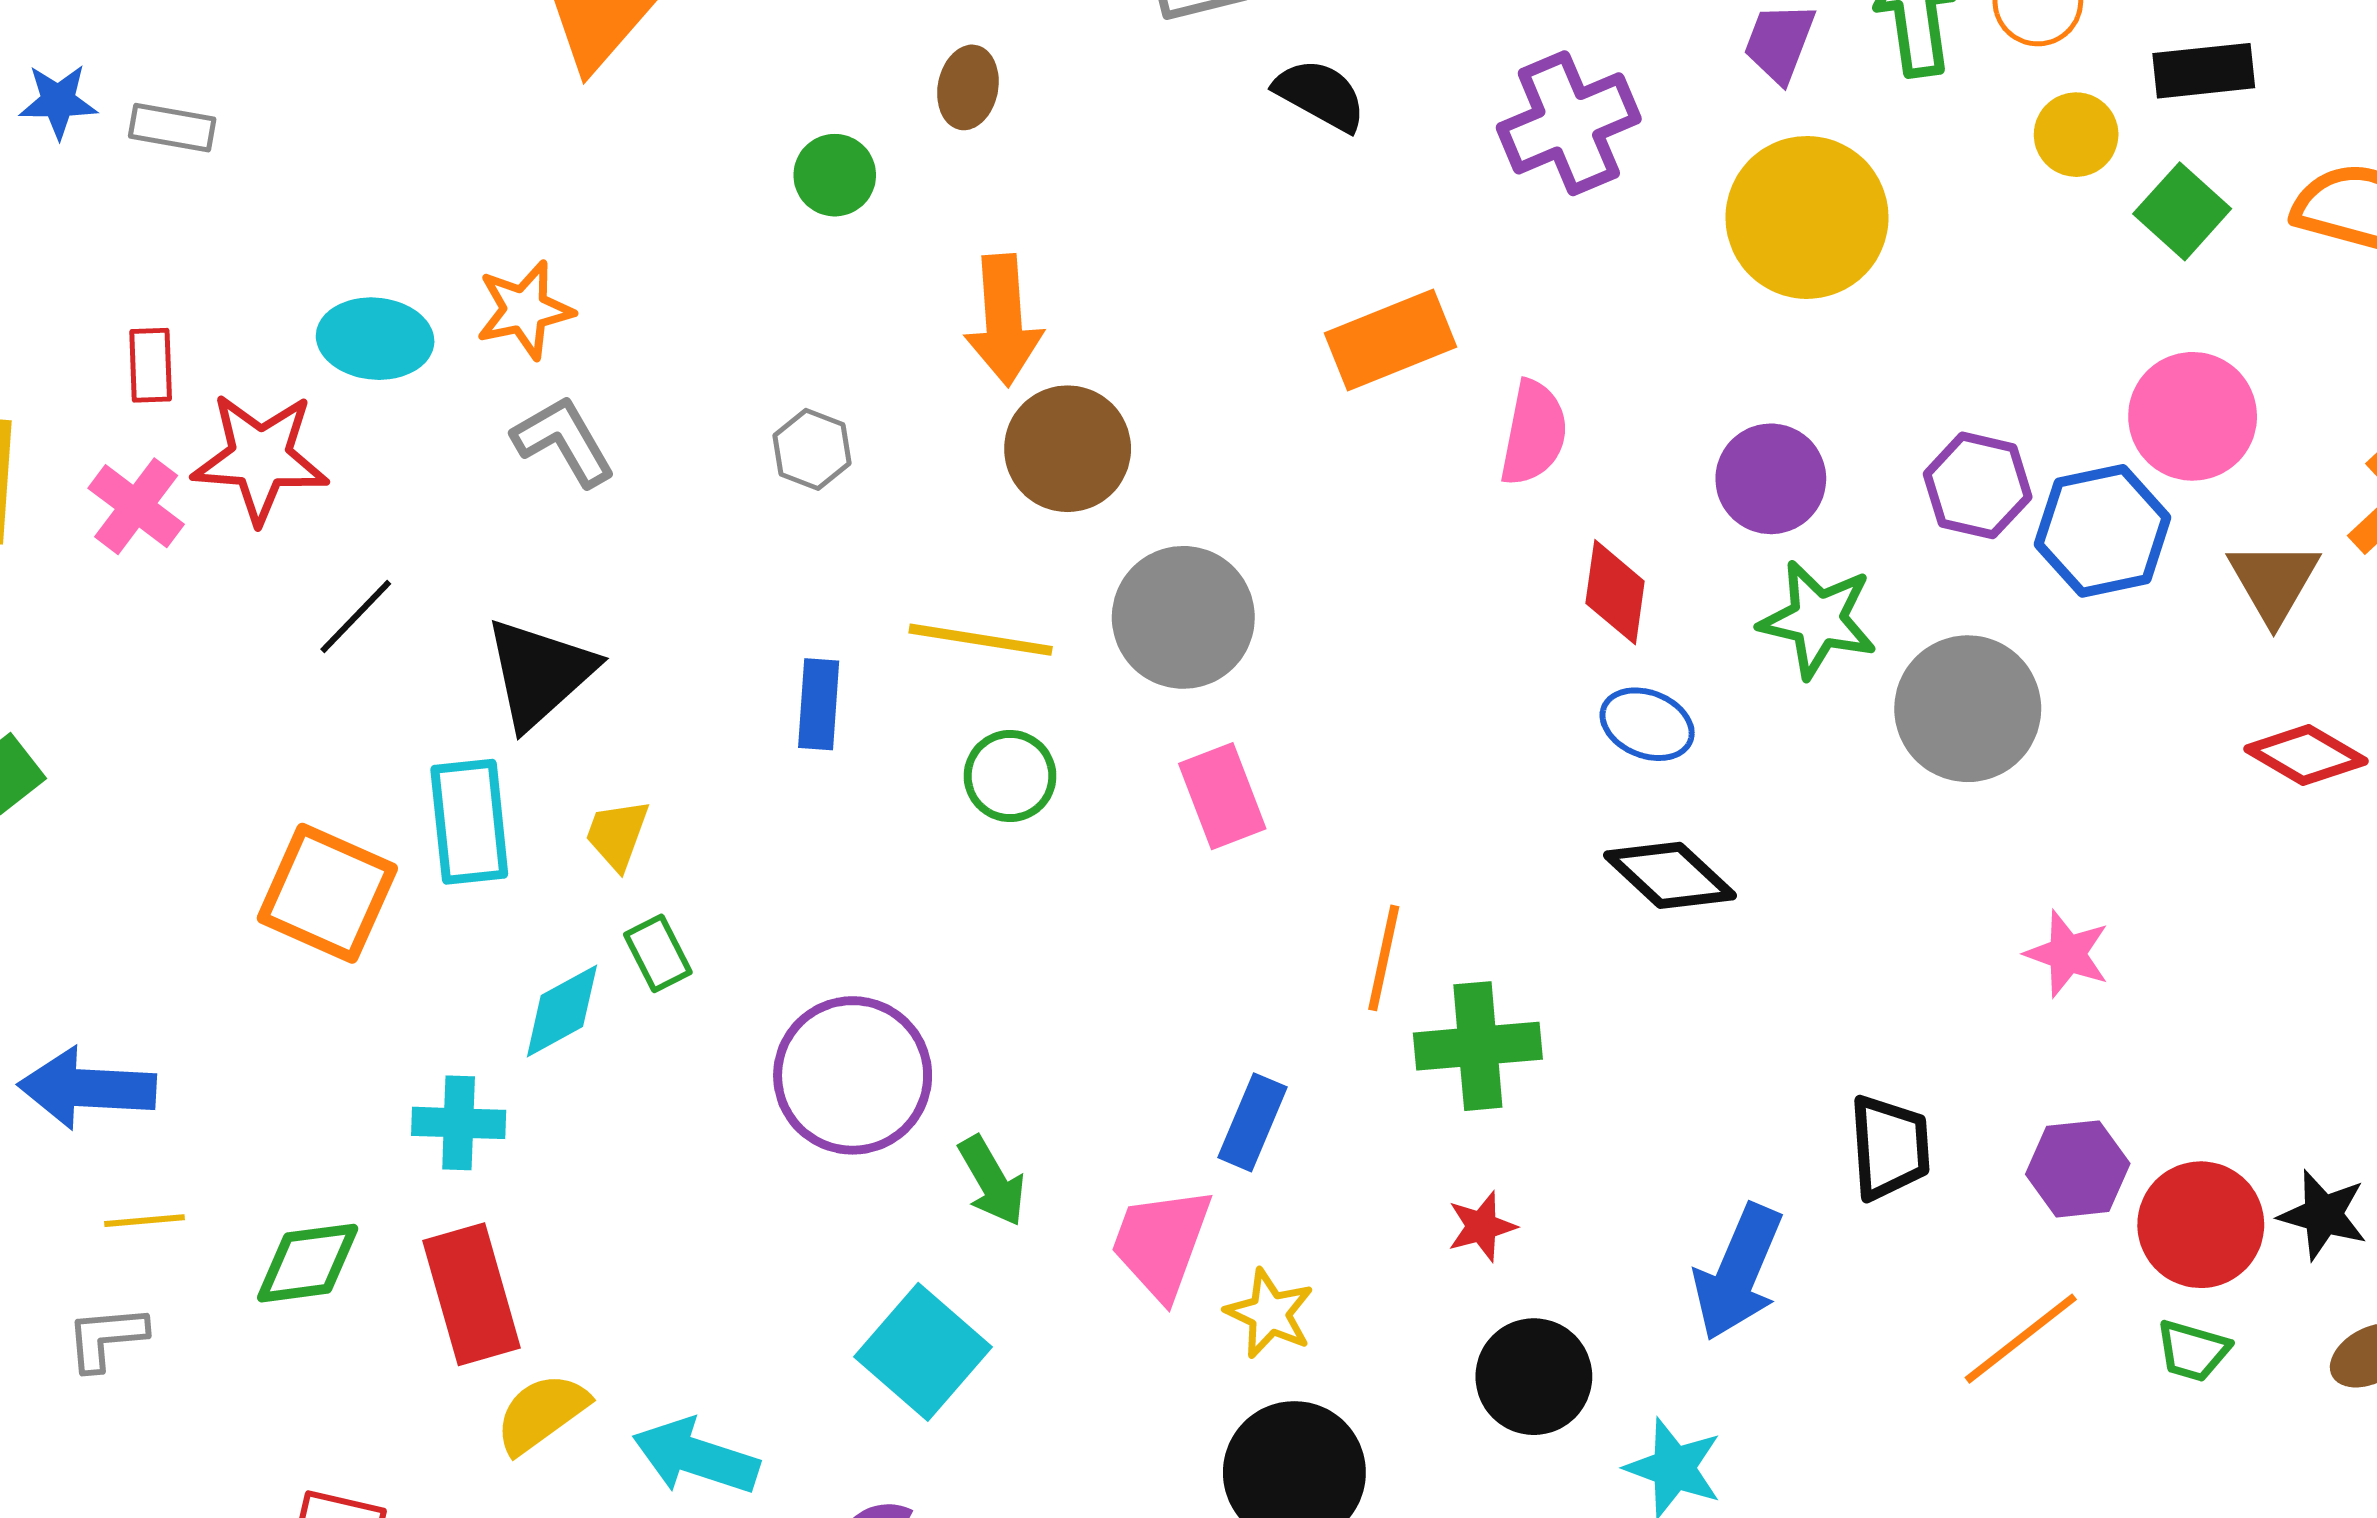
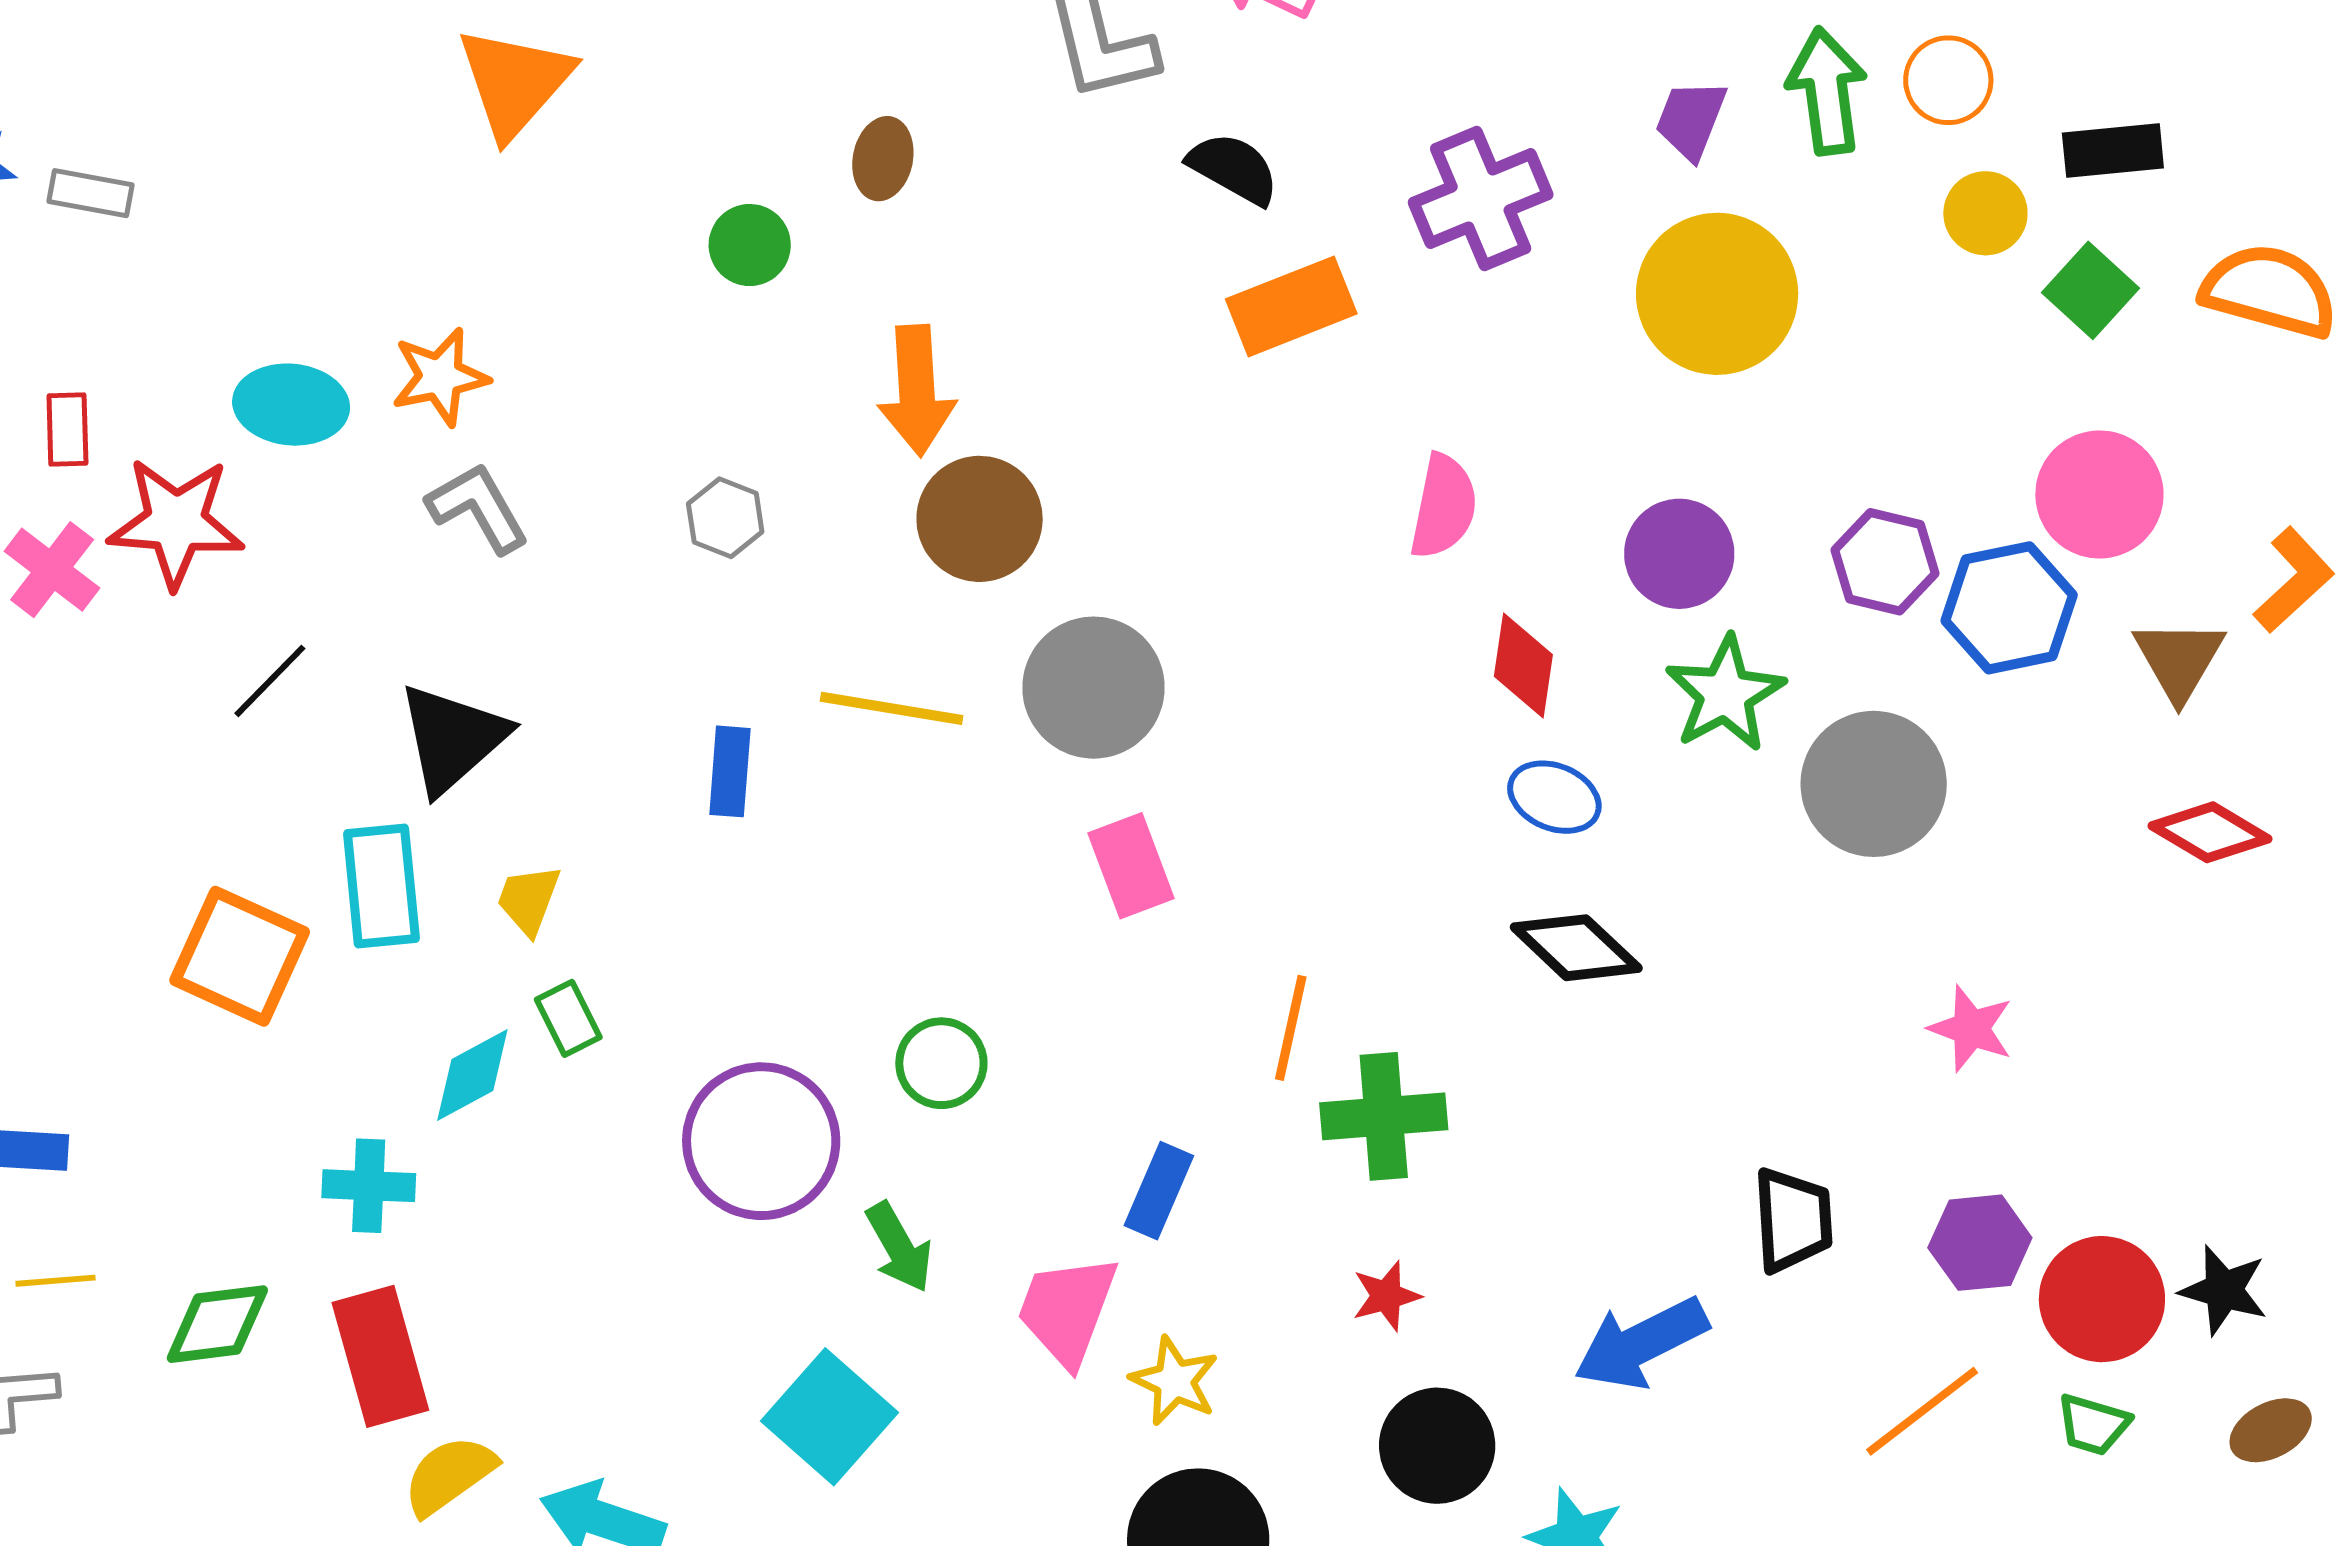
orange rectangle: (1391, 340) -> (1291, 306), moved
green star: (1818, 619) -> (1725, 694), turned 30
green circle: (1010, 776) -> (941, 1063), moved
blue arrow: (1738, 1272) -> (1641, 1343), turned 40

